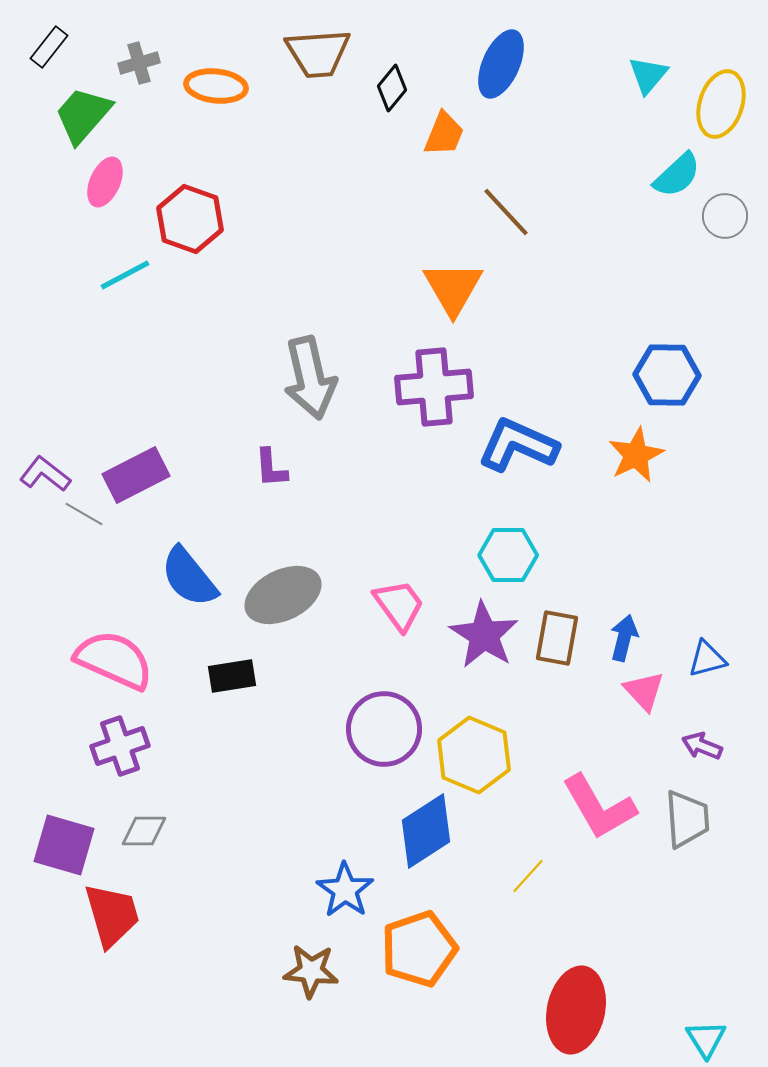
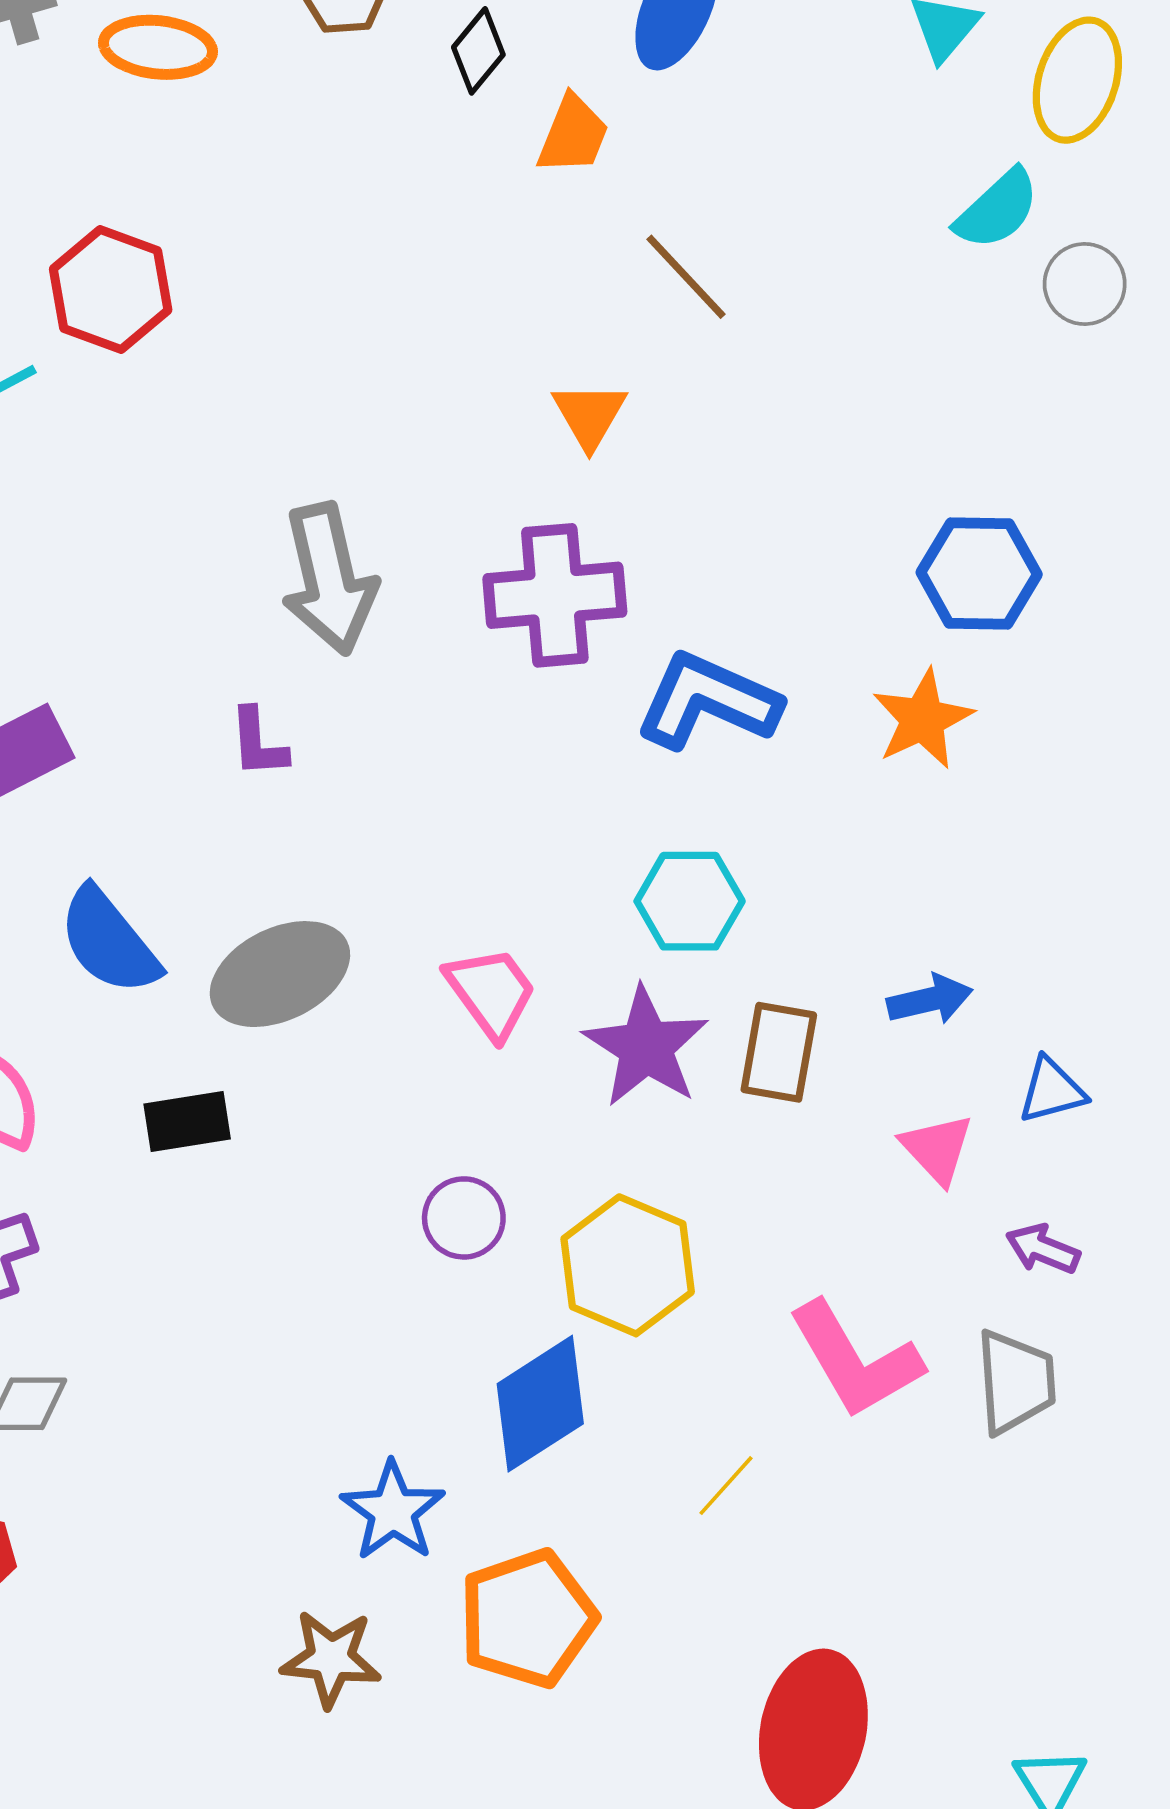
orange triangle: (453, 288) -> (589, 415), size x0.7
blue arrow: (624, 638) -> (930, 999), moved, turned 63
purple circle: (384, 729) -> (464, 1218), size x0.6

